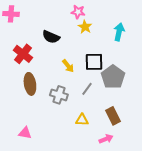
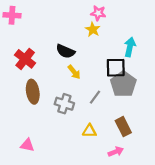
pink star: (78, 12) -> (98, 13), moved
cyan arrow: (119, 32) -> (130, 47), moved
black semicircle: (51, 37) -> (65, 51), moved
black square: (94, 62) -> (116, 68), moved

